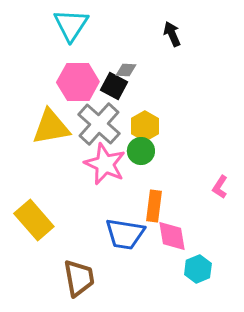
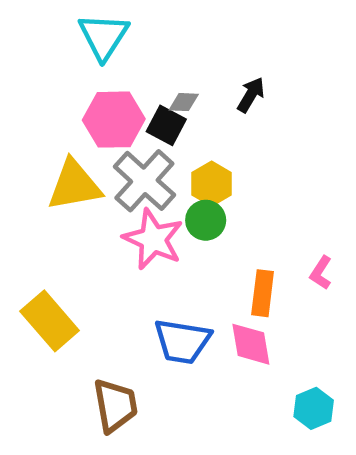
black arrow: (172, 34) -> (251, 95), moved, turned 55
orange rectangle: (154, 206) -> (263, 293), moved
cyan hexagon: (198, 269) -> (314, 408), moved

